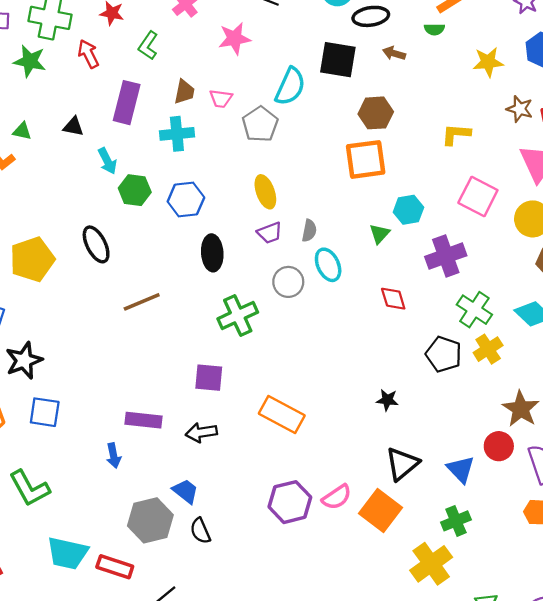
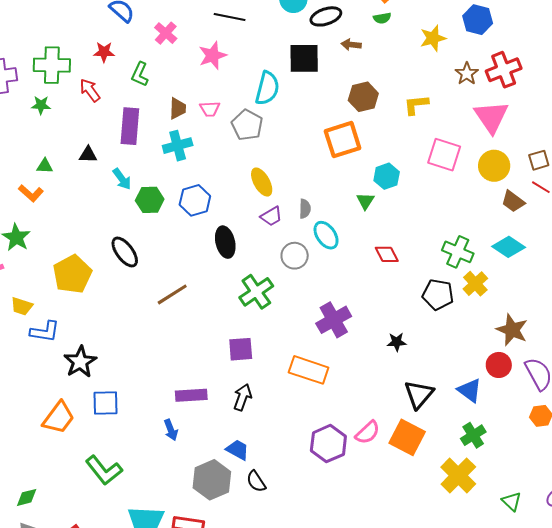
green star: (30, 61) -> (41, 105), size x0.7
brown star: (520, 109) -> (467, 74), turned 30
brown hexagon: (376, 113) -> (363, 97), moved
purple cross: (446, 256) -> (334, 320), moved
black arrow: (201, 432) -> (242, 397), turned 128

